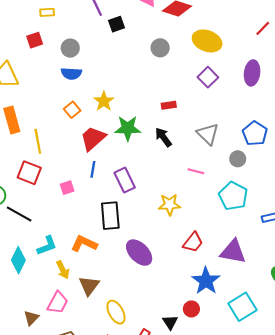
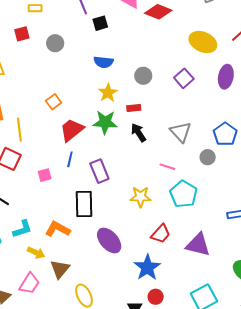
yellow ellipse: (207, 41) -> (203, 42), moved
gray circle: (160, 48) -> (143, 76), moved
blue semicircle: (71, 74) -> (104, 62), moved
yellow star: (104, 101) -> (108, 93), moved
red rectangle: (169, 105) -> (134, 108), moved
cyan pentagon: (233, 196) -> (183, 194), moved
yellow arrow: (63, 270) -> (36, 253), turned -42
blue star: (206, 281) -> (147, 267), moved

